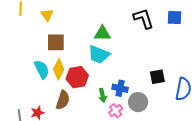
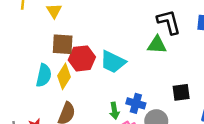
green triangle: (102, 33) -> (157, 45), moved
cyan semicircle: (42, 69) -> (44, 75), turned 36
red hexagon: (77, 77) -> (82, 58), moved

